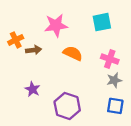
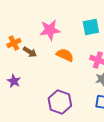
brown arrow: (34, 50) -> (30, 52), turned 40
purple star: (32, 89) -> (14, 81), moved

